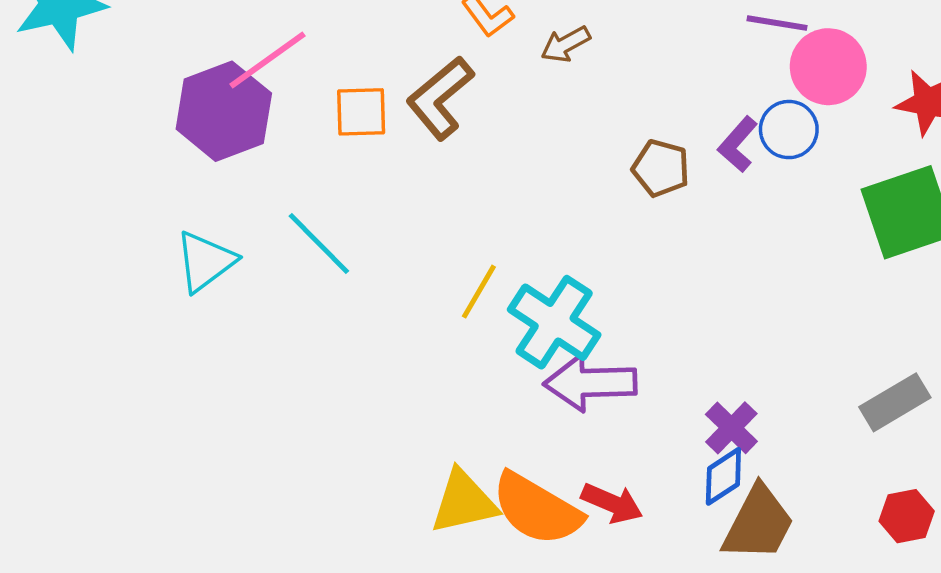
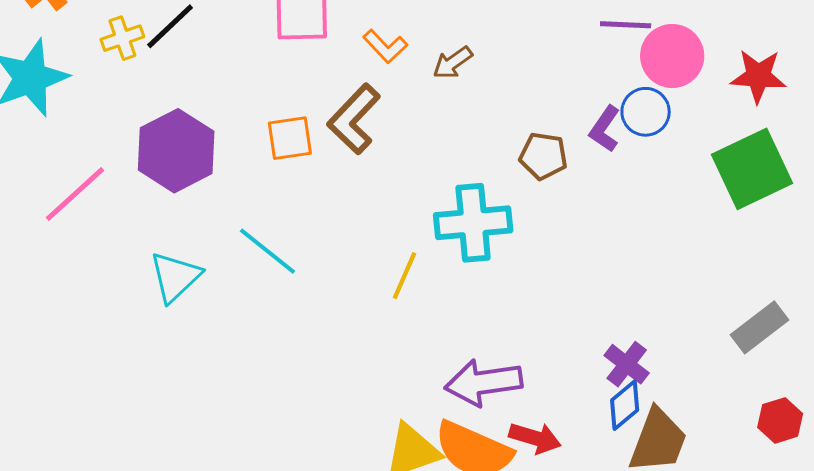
pink line: (267, 60) -> (75, 194), moved
cyan cross: (554, 322) -> (473, 223), moved, turned -32
purple arrow: (590, 383) -> (484, 382), moved

